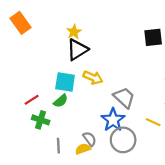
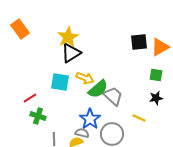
yellow star: (74, 32) -> (68, 37), size x1.5
green semicircle: (61, 101) -> (98, 89), moved, size x1.5
blue star: (113, 120) -> (90, 119), moved
gray semicircle: (90, 139) -> (82, 133), turned -40

